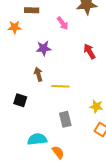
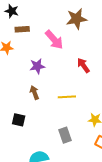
pink arrow: (63, 23) -> (54, 40), size x1.5
yellow line: (60, 86) -> (67, 97), moved

